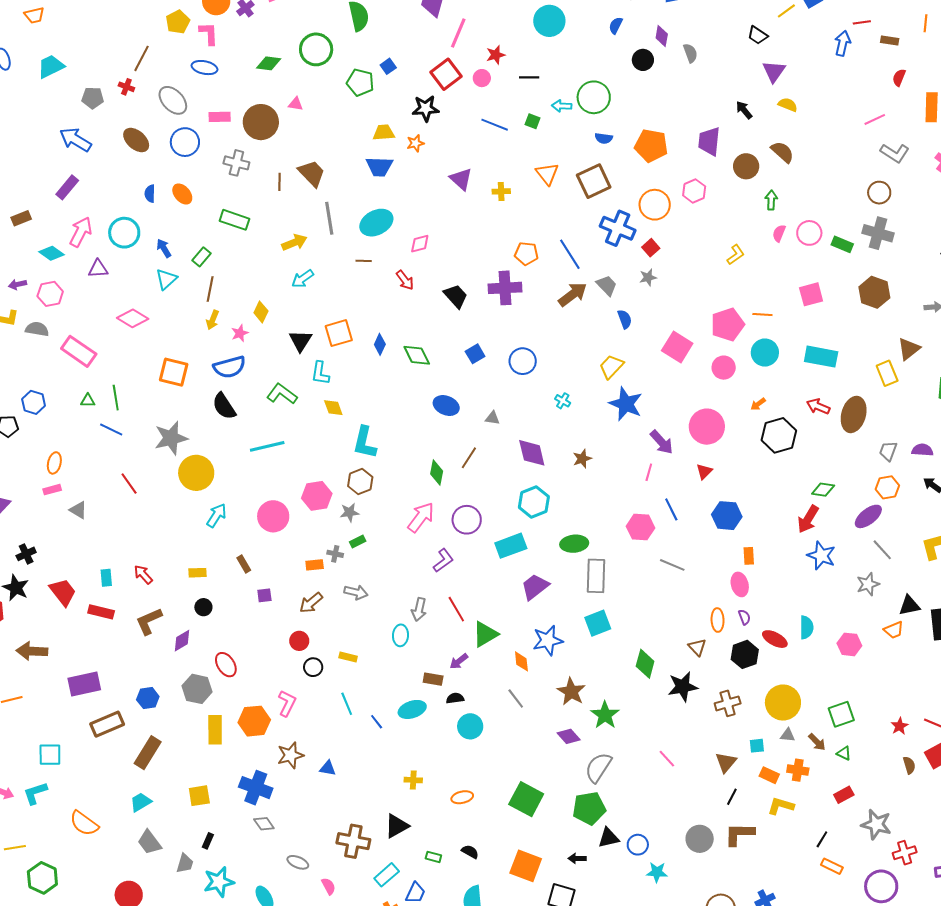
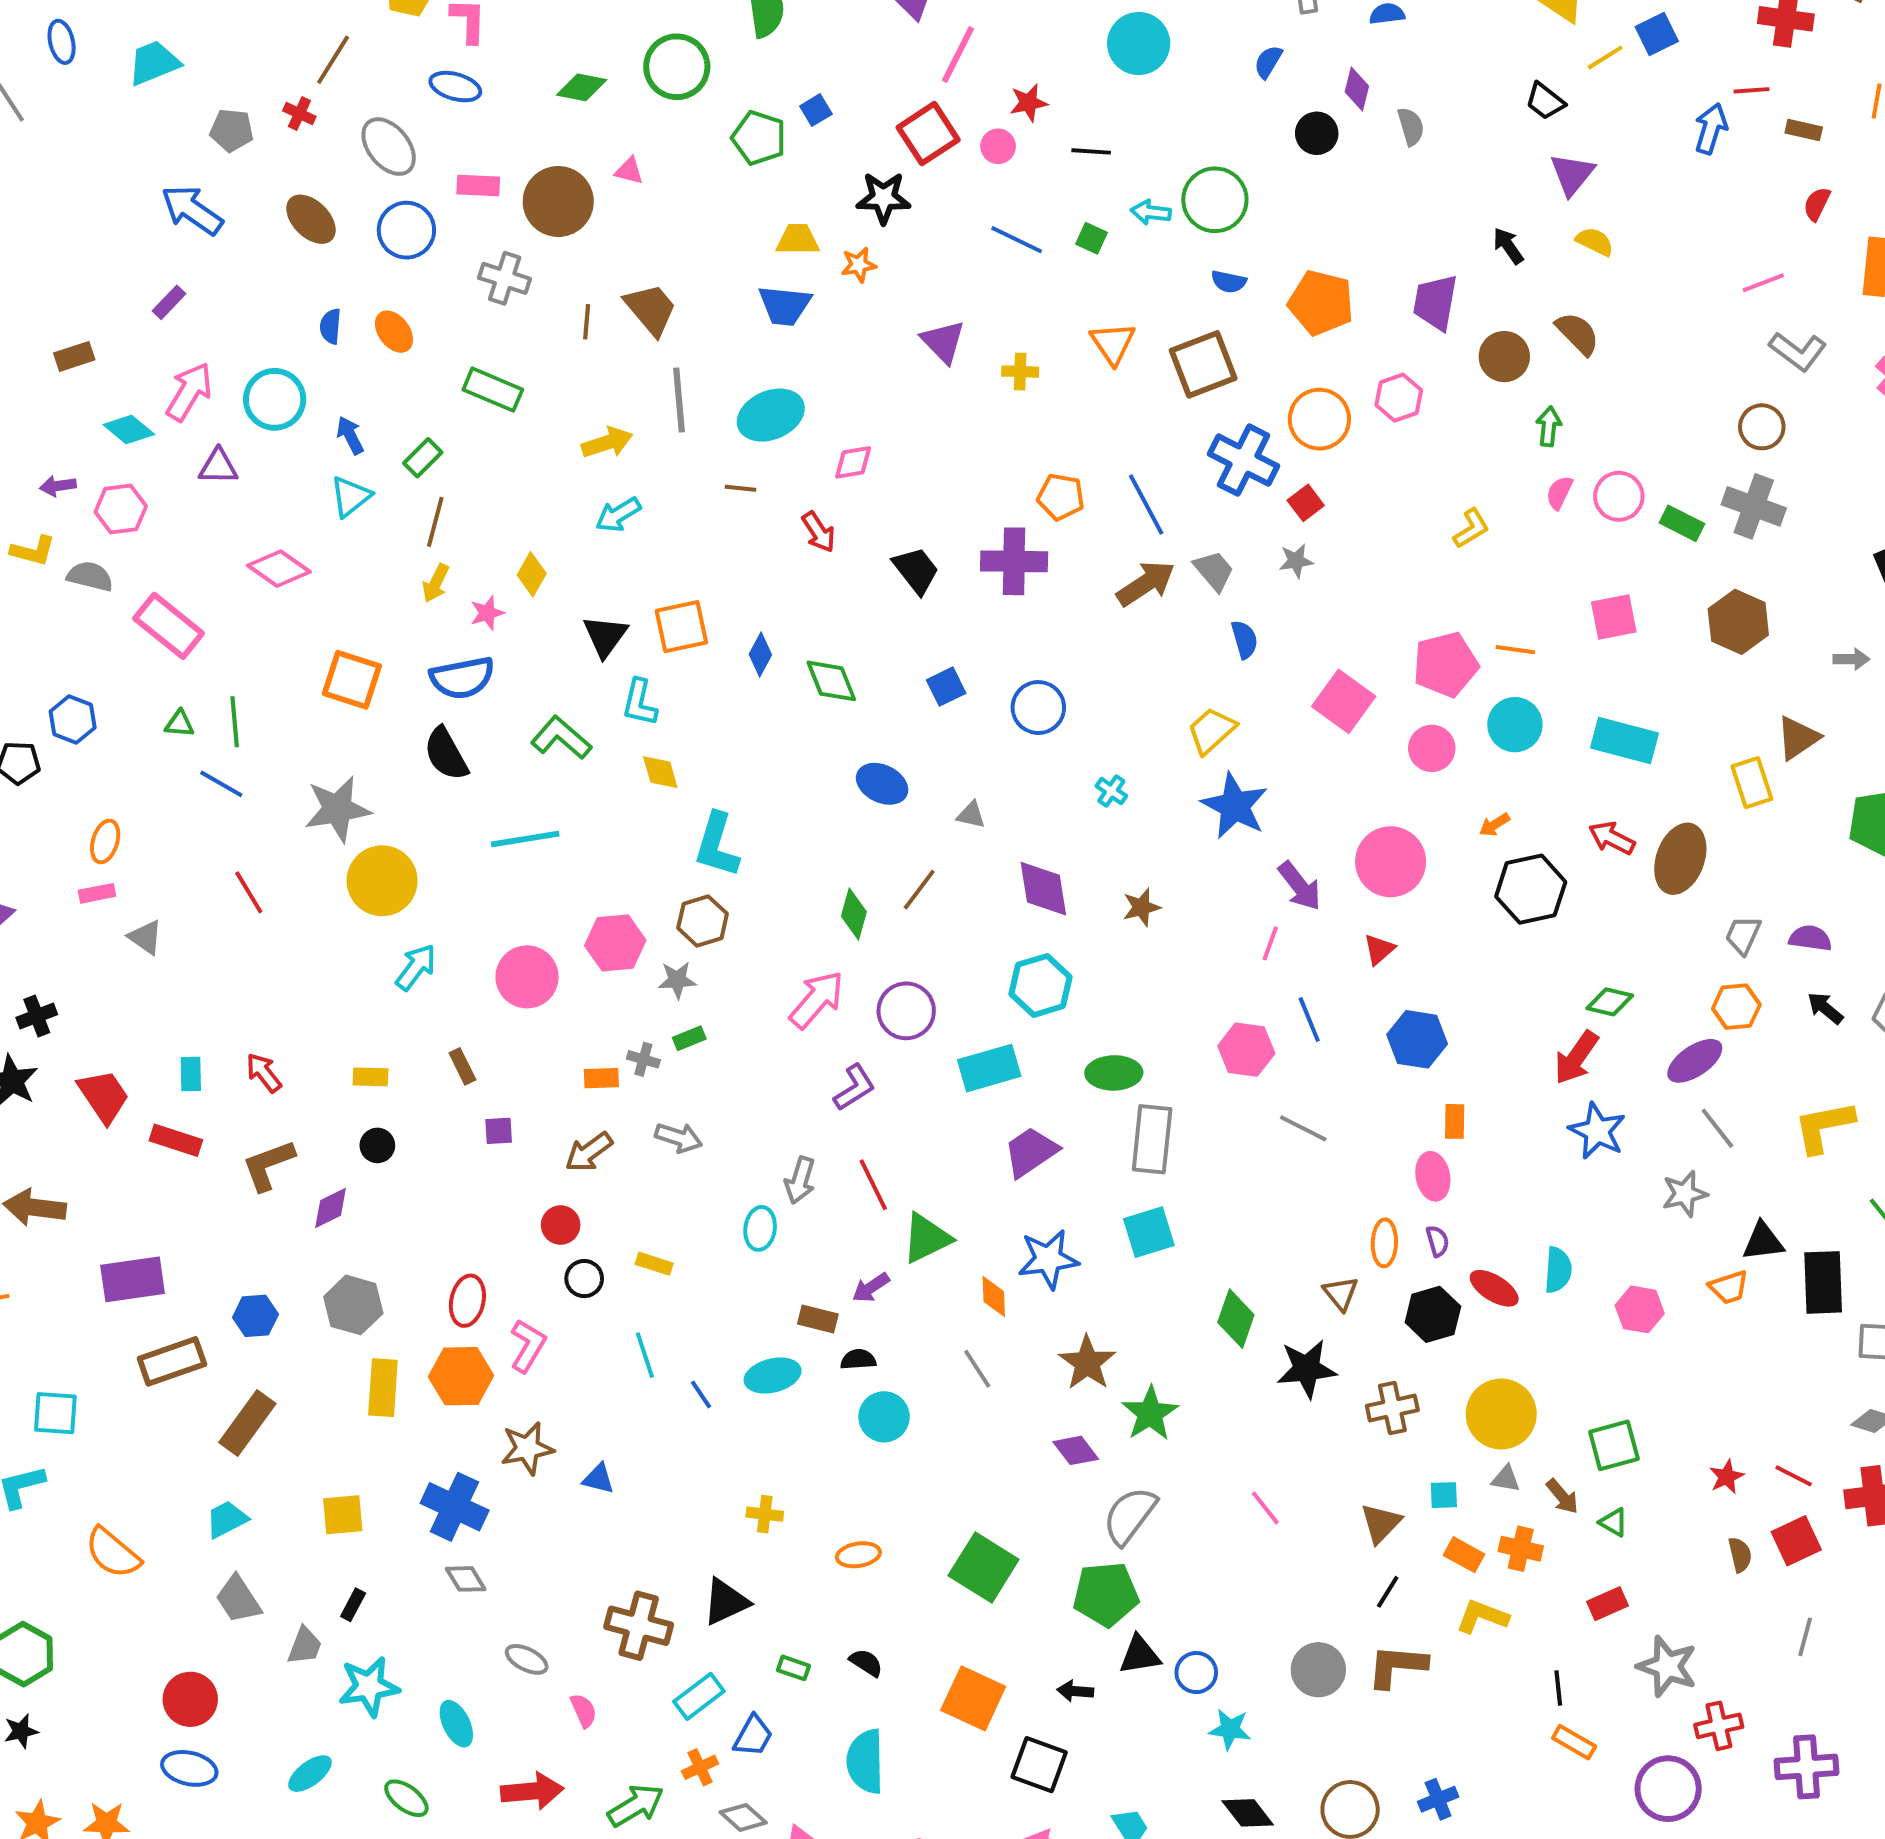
purple rectangle: (67, 187) -> (169, 302), size x0.7
red ellipse: (226, 665) -> (467, 1301), moved, turned 40
black line: (822, 839) -> (1558, 1688), turned -42

